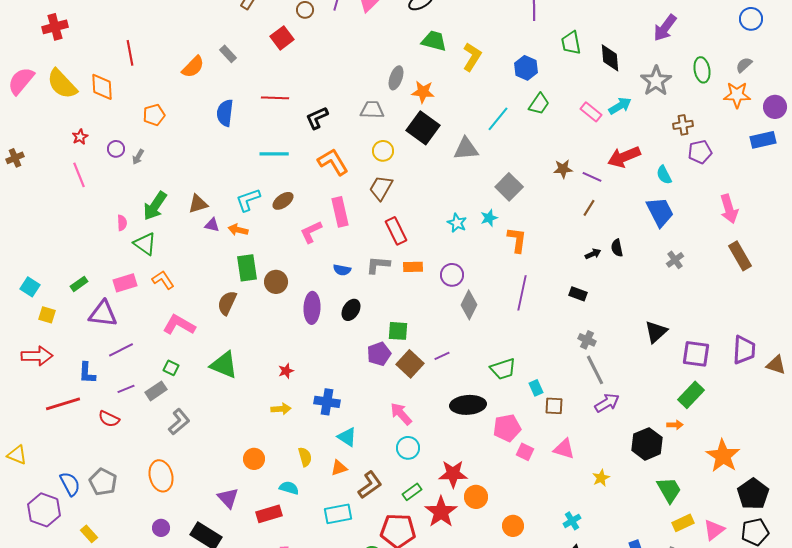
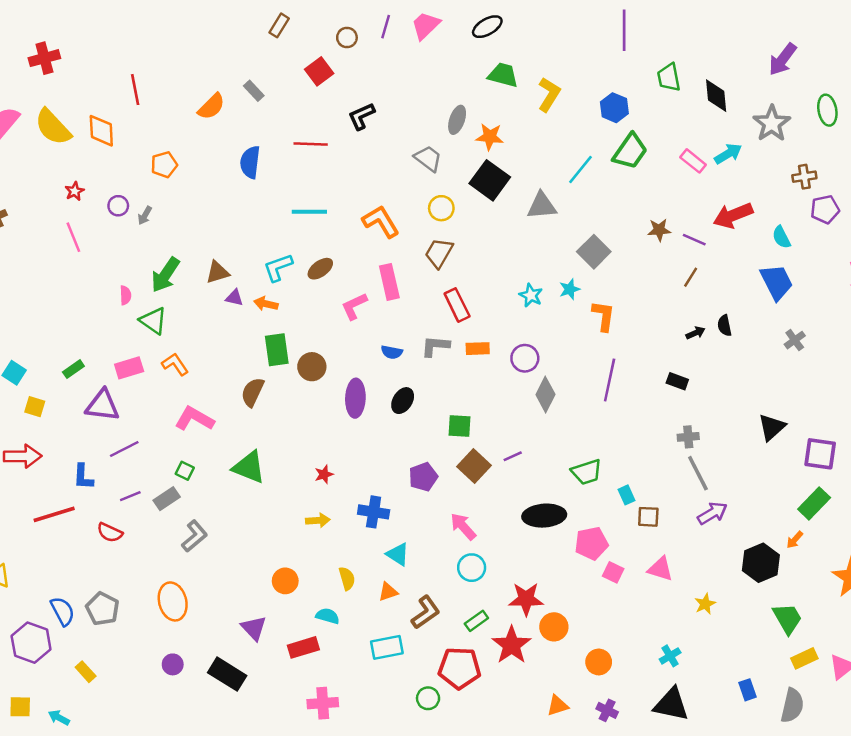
green trapezoid: (539, 104) -> (630, 151), size x1.4
gray trapezoid: (372, 110) -> (428, 159), turned 35
black L-shape: (317, 118) -> (361, 116), moved
gray cross: (587, 340) -> (688, 437), turned -30
purple pentagon: (379, 354) -> (423, 477), moved
orange arrow: (675, 425) -> (795, 540), turned 133

